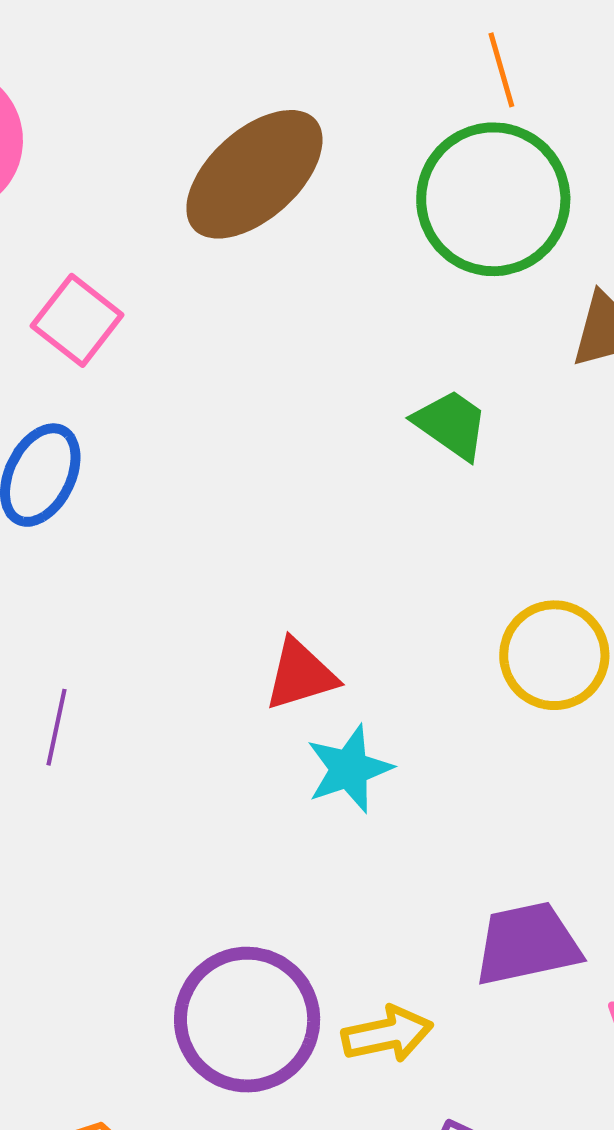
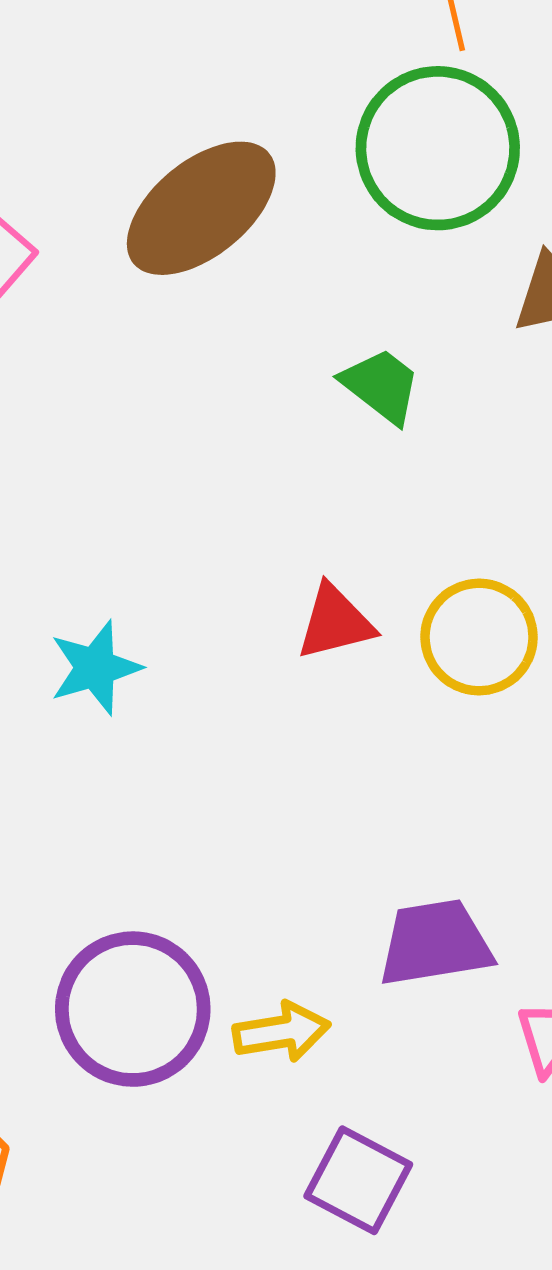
brown ellipse: (254, 174) -> (201, 208), moved
red triangle: (301, 675) -> (335, 622), moved
cyan star: (349, 769) -> (95, 668), moved

